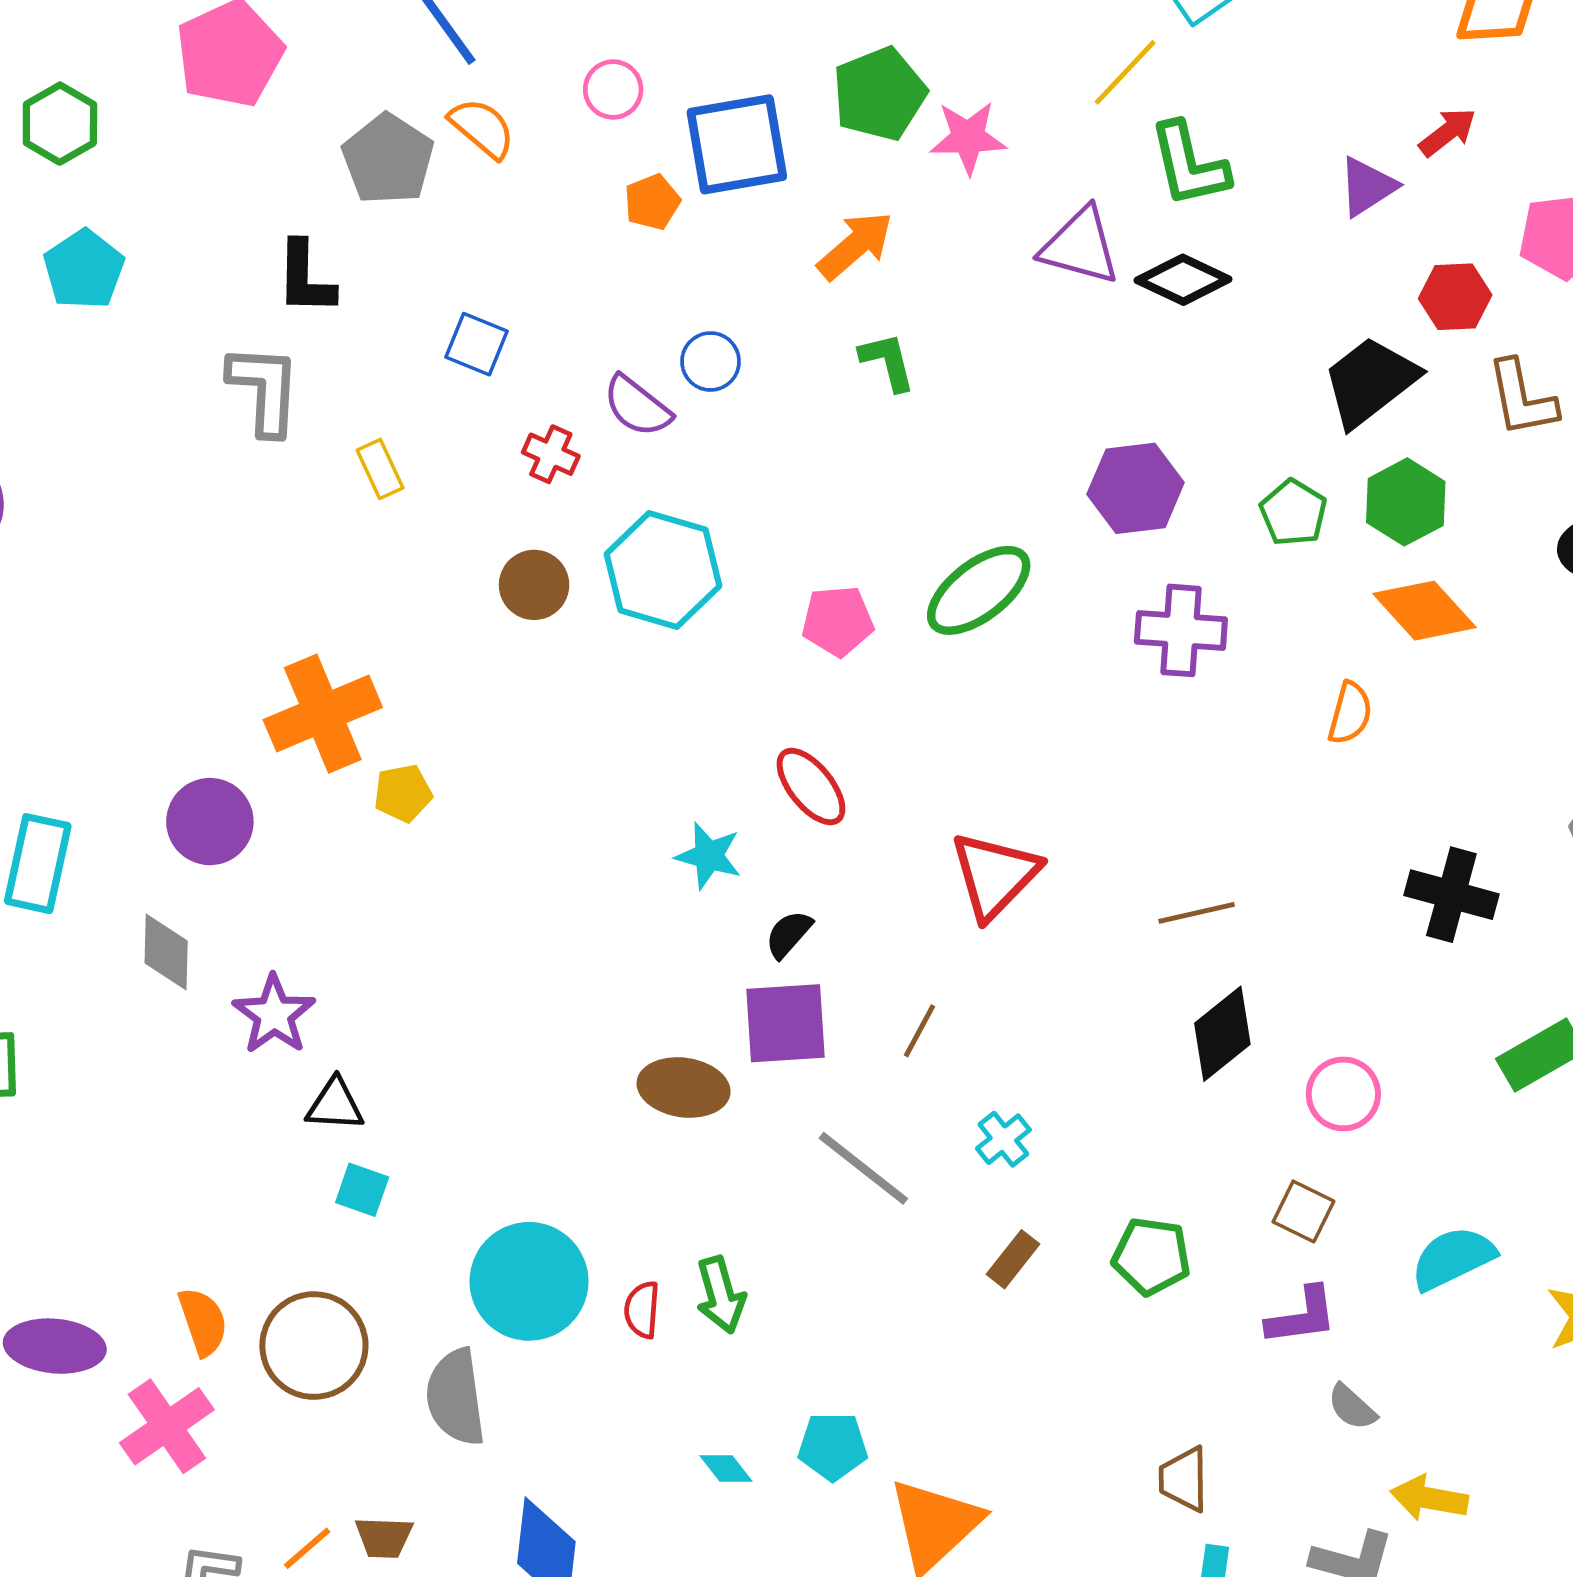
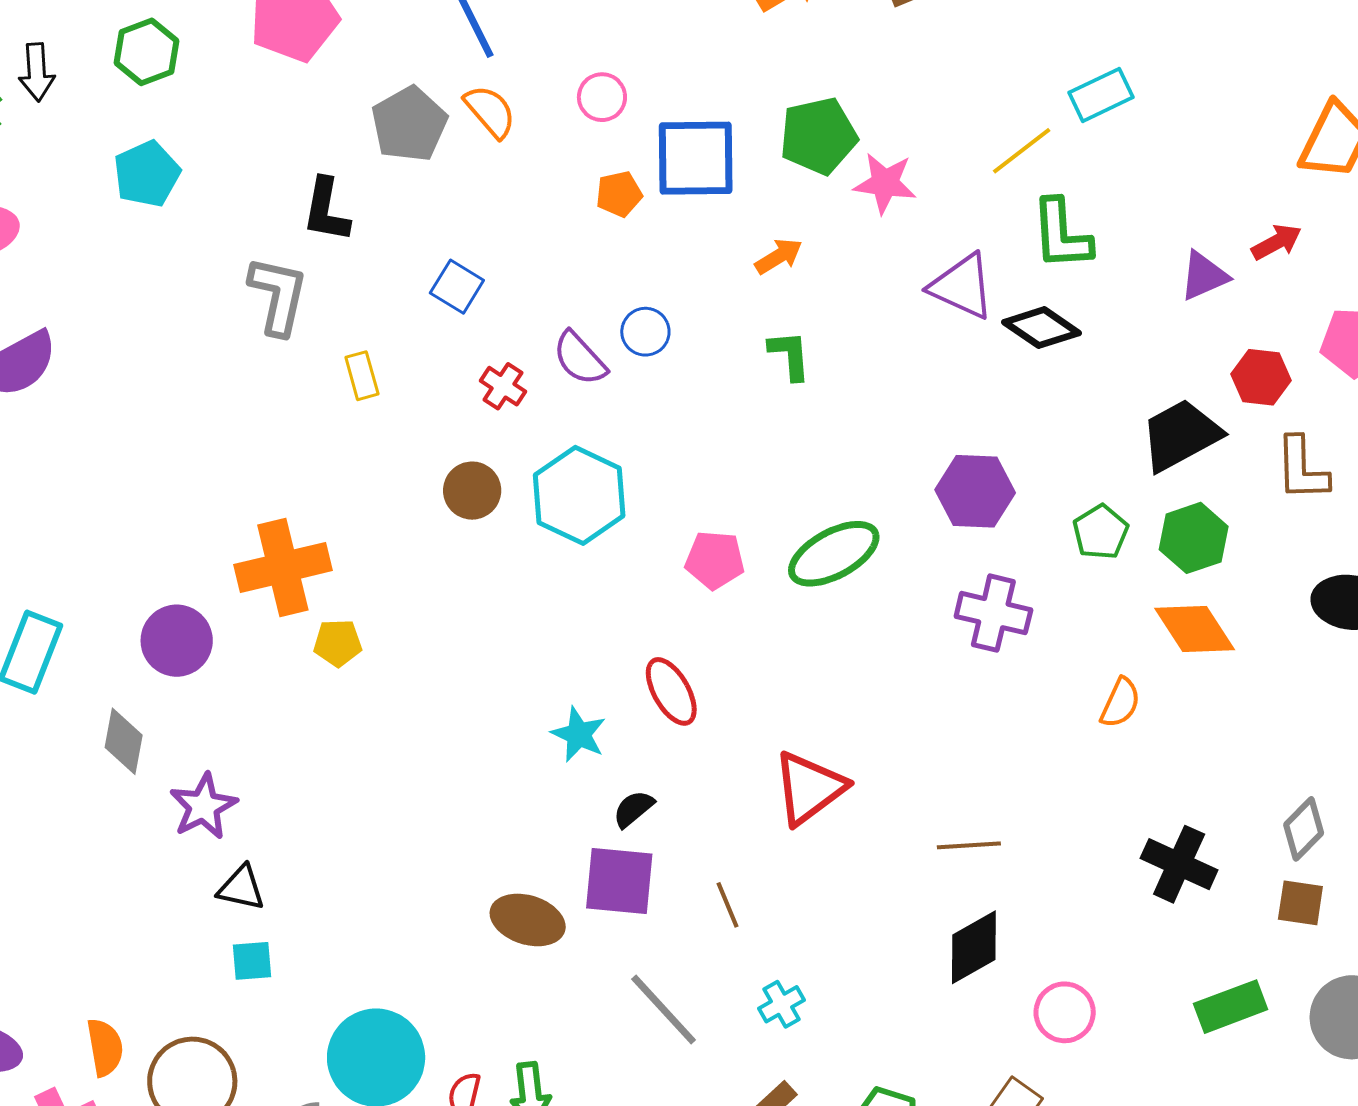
orange arrow: (855, 246) -> (779, 256), size x0.7
brown line: (920, 1031) -> (727, 905), turned -60
cyan square: (362, 1190) -> (252, 961), turned -33

